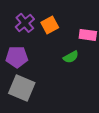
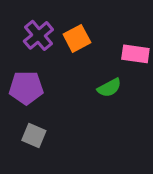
gray square: (22, 88) -> (34, 135), size x0.6

